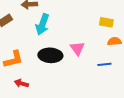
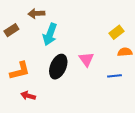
yellow rectangle: (106, 22) -> (117, 32), turned -48
black ellipse: (50, 55) -> (58, 67), turned -70

